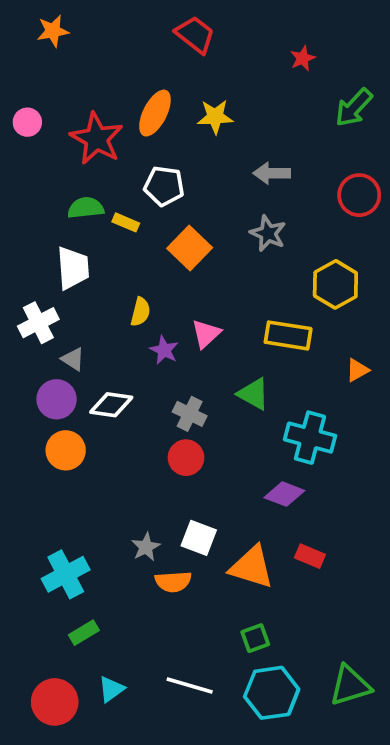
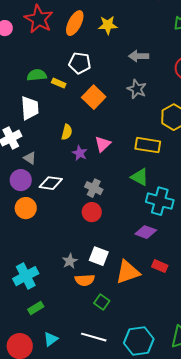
red star: (97, 139) -> (39, 19), moved
green triangle: (253, 394) -> (140, 177), moved
orange triangle: (252, 567) -> (128, 272), turned -36
green square: (255, 638) -> (102, 302), moved, turned -35

